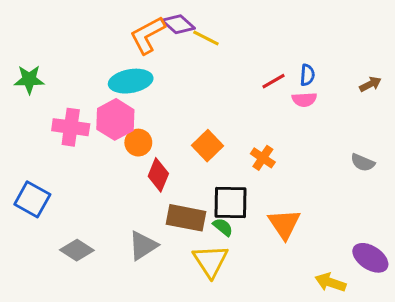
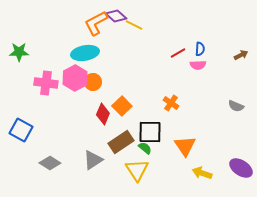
orange circle: (138, 143) -> (93, 82), moved
orange square: (207, 146) -> (122, 106), moved
brown rectangle: (186, 218) -> (121, 142), turned -45
yellow arrow: (330, 282) -> (202, 173), moved

